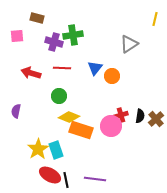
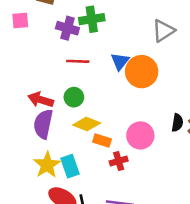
red arrow: (31, 73) -> (41, 100), moved
orange circle: (112, 76) -> (142, 72), size x1.6
purple semicircle: (16, 111) -> (43, 124), moved, size x1.6
red cross: (121, 115) -> (119, 161), moved
orange rectangle: (81, 130) -> (102, 141), size x0.6

